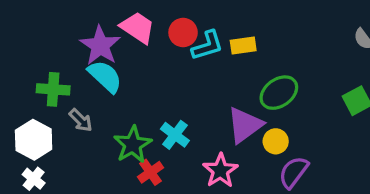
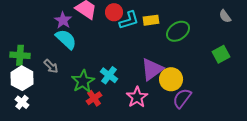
purple star: (100, 45) -> (63, 20), size x0.7
green cross: (53, 89) -> (20, 55), moved
green ellipse: (279, 93) -> (178, 31), moved
yellow circle: (276, 141) -> (171, 79), size x1.5

